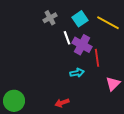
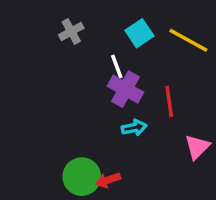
gray cross: (50, 18) -> (71, 31), moved
purple cross: (82, 45) -> (125, 89), moved
green circle: (14, 101) -> (82, 177), moved

